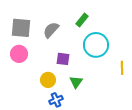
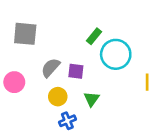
green rectangle: (82, 20) -> (94, 36), moved
gray semicircle: (51, 30) -> (51, 68), moved
pink circle: (19, 54) -> (14, 82), moved

